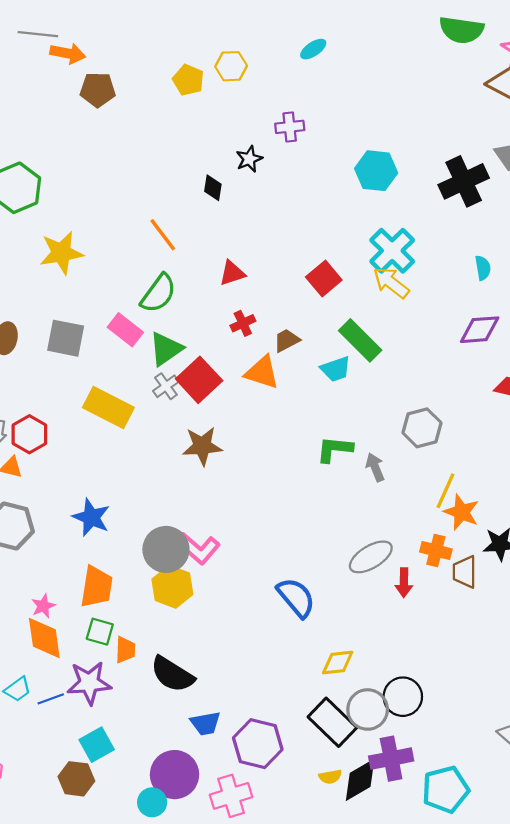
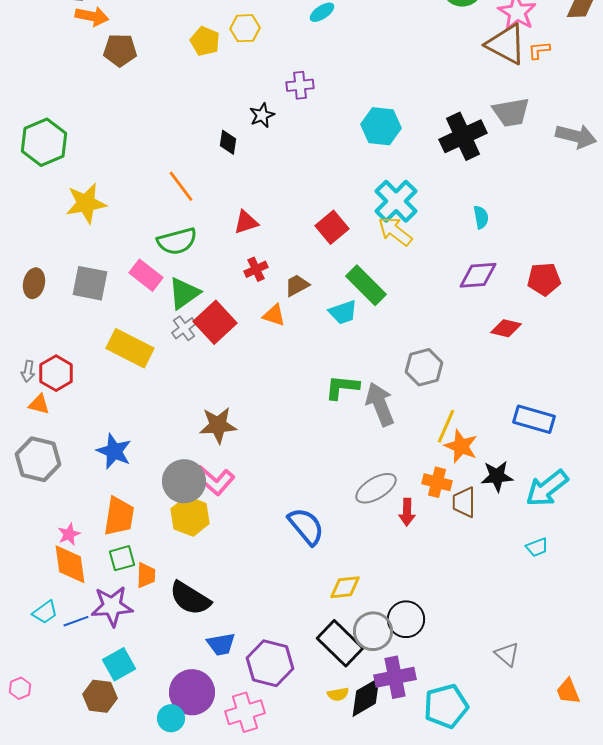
green semicircle: (158, 293) -> (177, 241), turned 39
orange triangle: (262, 372) -> (274, 315), size x0.7
brown star: (202, 446) -> (218, 425), moved
gray arrow: (375, 467) -> (380, 404), size x1.6
green square: (100, 632) -> (122, 558), turned -32

